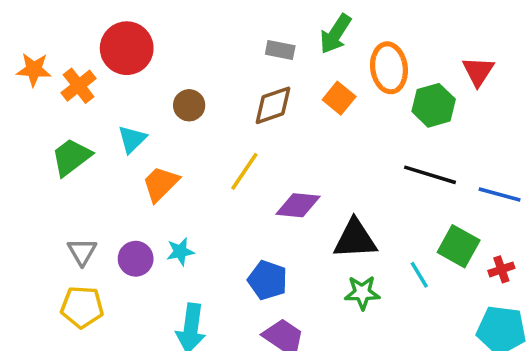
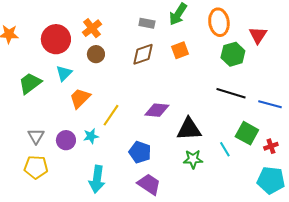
red circle: (127, 48) -> (56, 39), moved
orange ellipse: (389, 68) -> (219, 22), moved
orange cross: (79, 86) -> (92, 28), moved
orange square: (339, 98) -> (180, 50), turned 30
yellow line: (244, 171) -> (111, 115), moved

